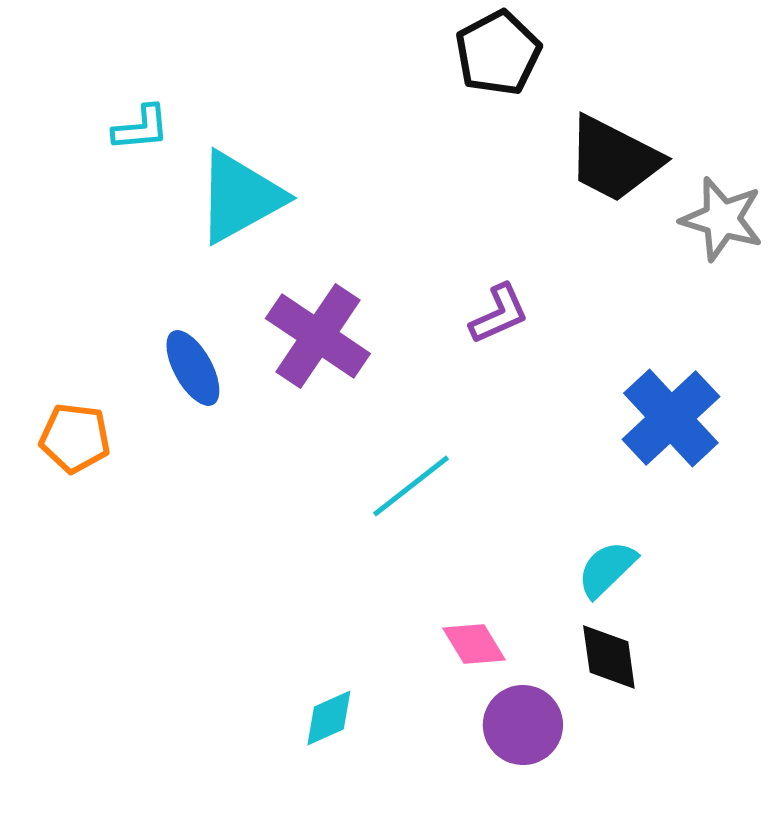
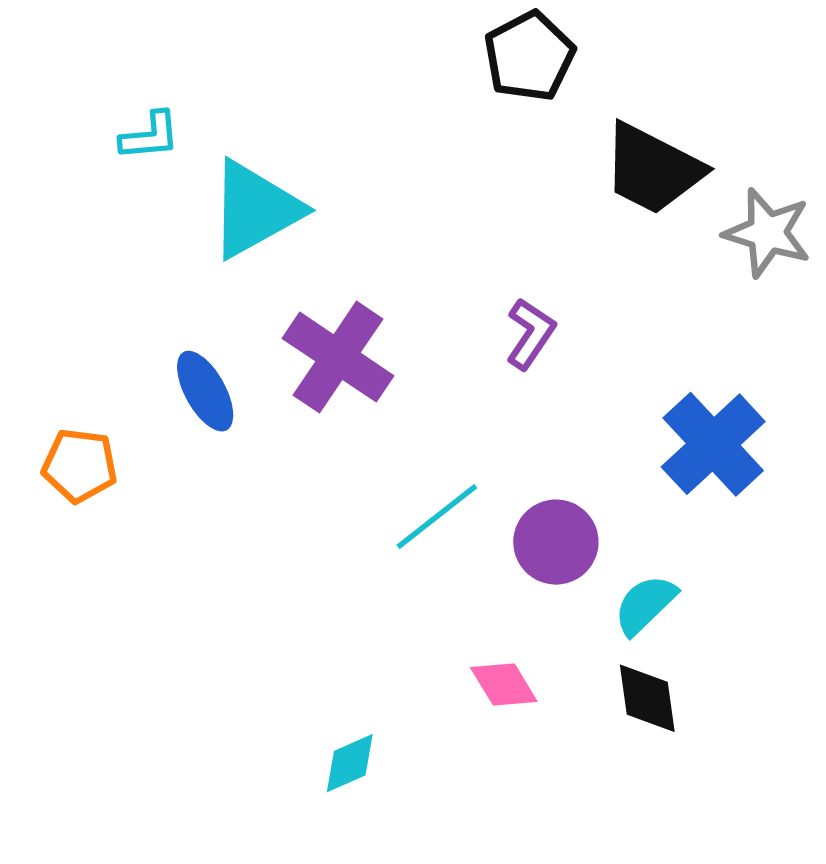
purple L-shape: (499, 314) -> (530, 334), turned -32
purple circle: (523, 725) -> (556, 542), moved

